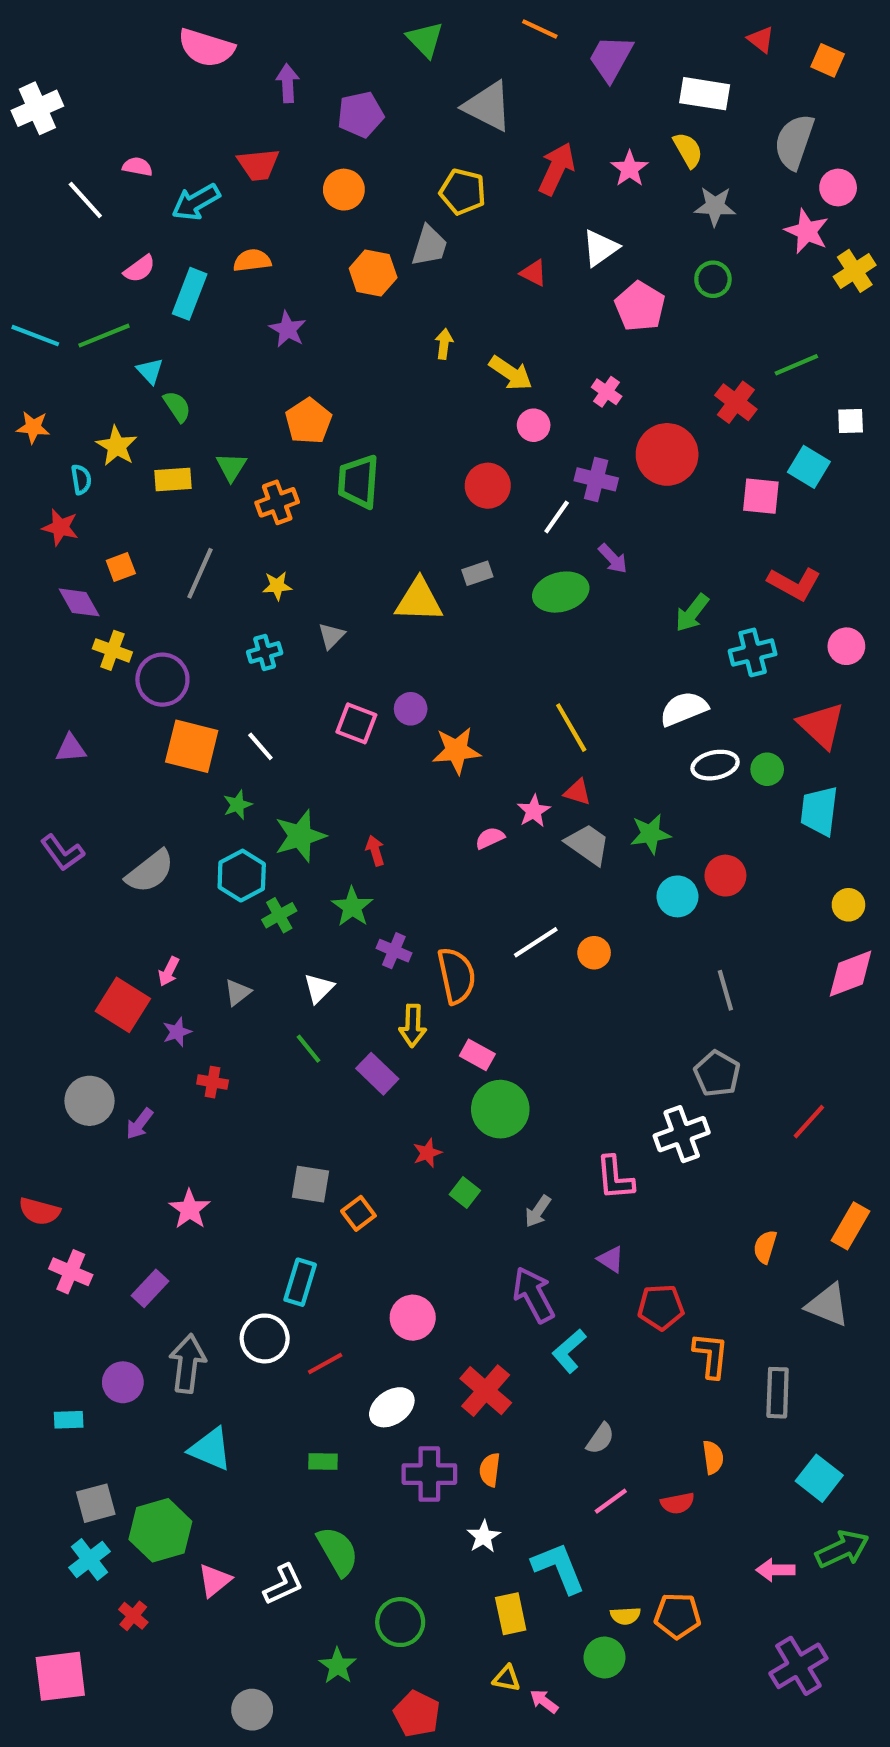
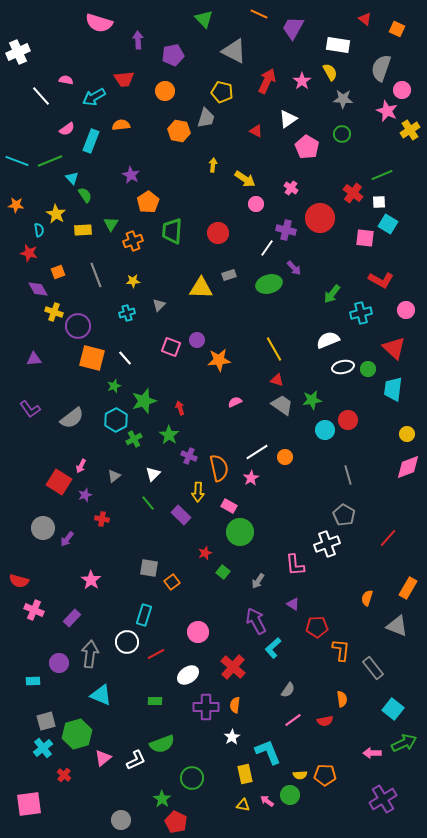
purple star: (288, 329) -> (131, 175), moved
white square: (851, 421) -> (379, 202), moved
red circle: (488, 486) -> (218, 233), moved
gray line: (200, 573) -> (96, 275), turned -45
pink star: (534, 811) -> (251, 478), moved
gray rectangle: (778, 1393) -> (373, 668), turned -40
green semicircle: (338, 1551) -> (162, 744), turned 100
pink arrow: (544, 1701) -> (267, 801), moved
red pentagon: (417, 1714) -> (176, 822), moved

